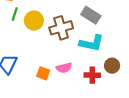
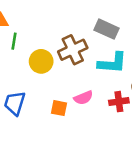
yellow circle: (34, 21) -> (41, 61), moved

